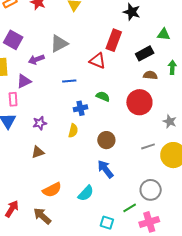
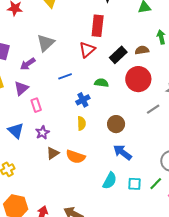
black rectangle: (145, 53) -> (118, 55), moved
red triangle: (98, 61) -> (87, 50), turned -48
pink rectangle: (13, 99) -> (36, 105), moved
purple star: (40, 123) -> (42, 133), moved
gray line: (148, 146) -> (153, 109), moved
orange semicircle: (52, 190) -> (76, 157), moved, turned 60
cyan square: (107, 223) -> (134, 184), moved

